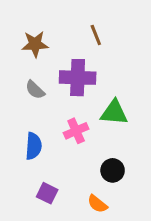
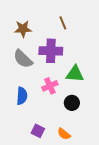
gray semicircle: (35, 90) -> (23, 59), size x1.5
black circle: (113, 170) -> (72, 103), moved
purple square: (47, 193) -> (38, 131), moved

